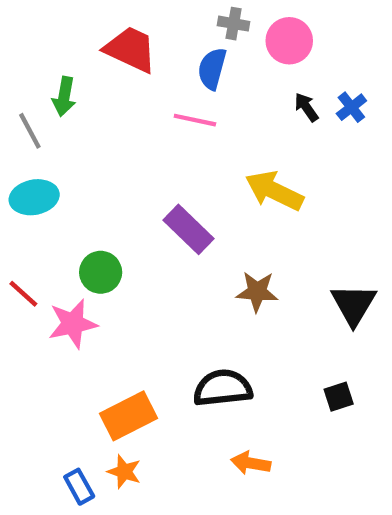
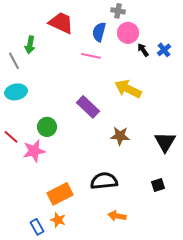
gray cross: (234, 24) -> (118, 11), moved
pink circle: (289, 41) -> (128, 33), moved

